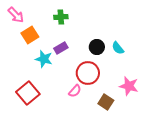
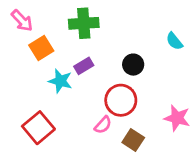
green cross: (61, 17) -> (84, 23), size x1.5
cyan semicircle: (118, 48) -> (174, 41), moved
brown square: (106, 102) -> (133, 140), moved

